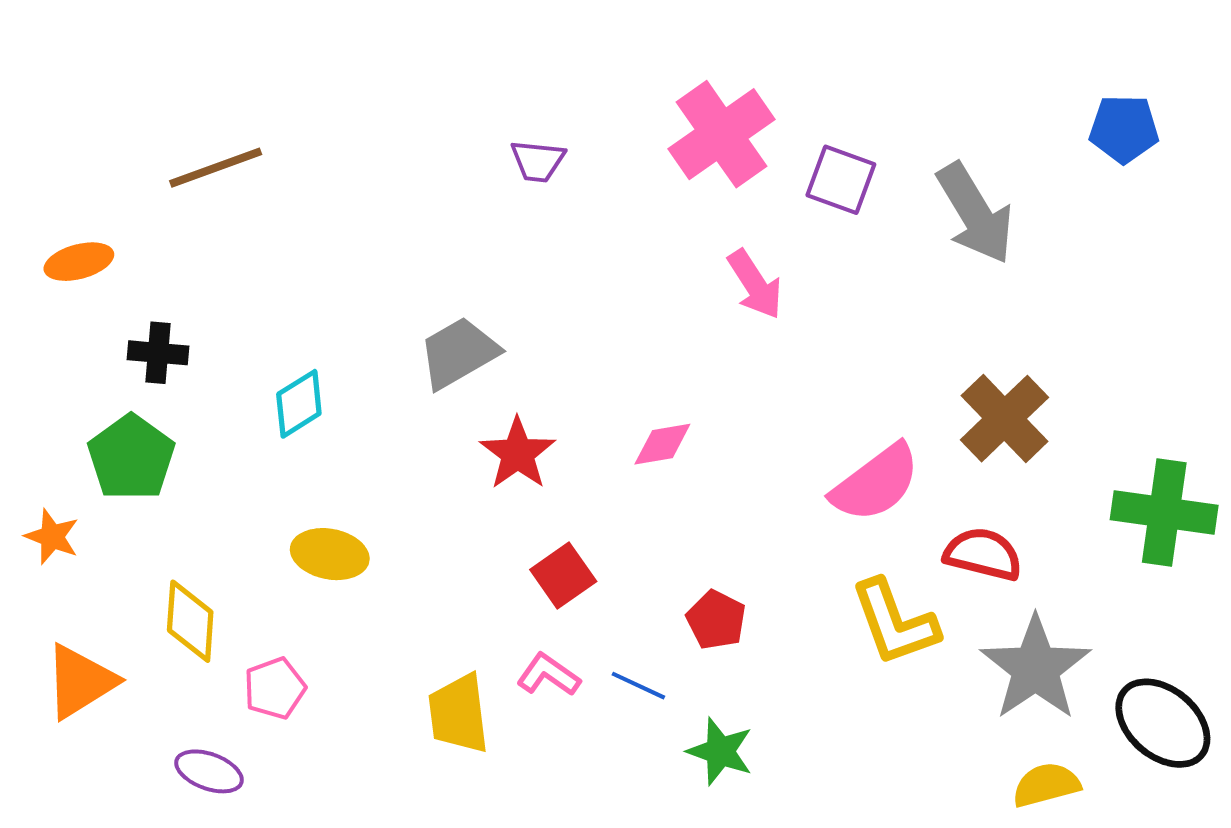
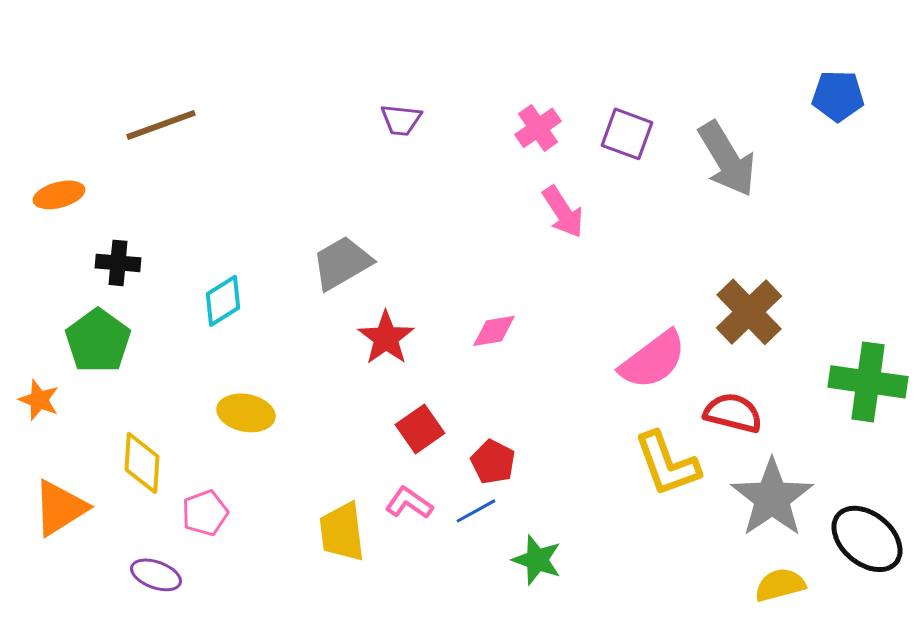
pink cross: (721, 134) -> (538, 128), moved, size x0.6
red pentagon: (716, 620) -> (493, 462), moved
blue line: (638, 686) -> (476, 511), turned -54

